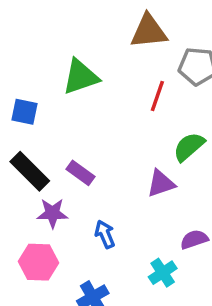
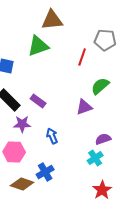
brown triangle: (149, 31) -> (52, 20), moved
cyan cross: (163, 273) -> (95, 158), moved

